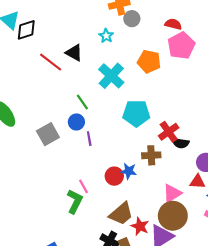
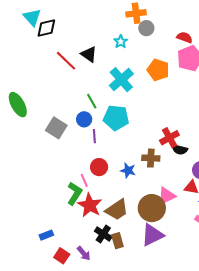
cyan pentagon: (136, 113) -> (116, 118), moved
gray square: (48, 134) -> (56, 128), turned -35
red circle: (114, 176) -> (99, 167), moved
brown circle: (173, 216) -> (152, 208), moved
red star: (140, 226) -> (90, 205), moved, size x1.4

